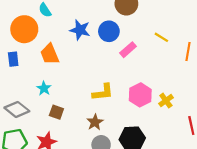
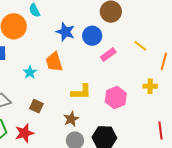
orange trapezoid: (50, 54) -> (54, 62), moved
cyan star: (44, 88) -> (30, 72), moved
yellow cross: (166, 101) -> (150, 86), moved, turned 32

